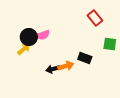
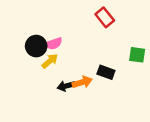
red rectangle: (95, 18) -> (105, 17), moved
yellow arrow: (24, 49) -> (50, 61), moved

